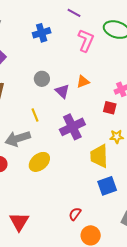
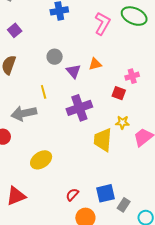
yellow ellipse: (39, 162) -> (41, 160), moved
blue square: (107, 186) -> (106, 193), moved
red triangle: (19, 222) -> (16, 196), turned 30

